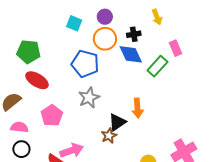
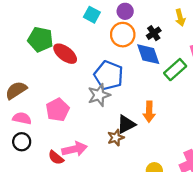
black cross: (134, 34) -> (154, 33), turned -32
blue pentagon: (85, 64) -> (109, 75), moved
red ellipse: (37, 80) -> (65, 54), moved

